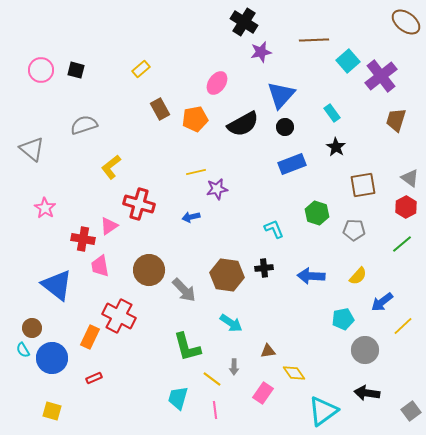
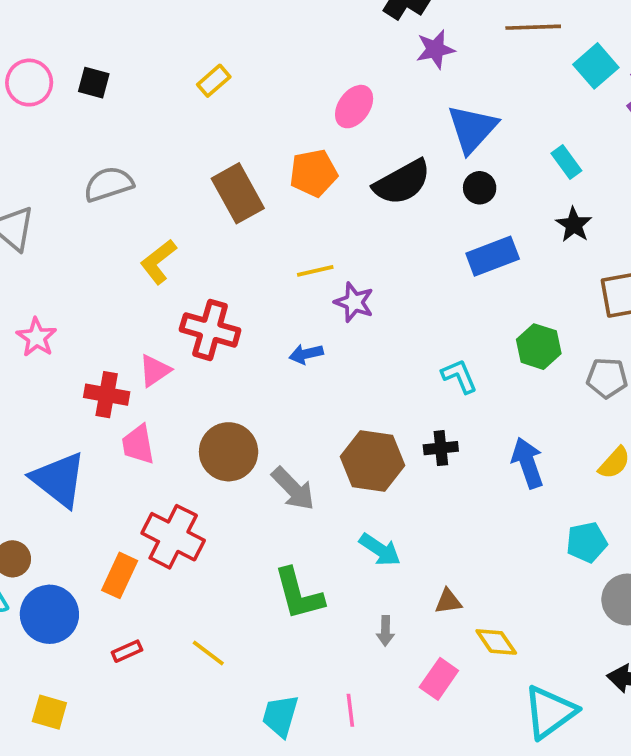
brown rectangle: (160, 109) -> (238, 193), moved, size x1.4
purple star: (217, 189) -> (354, 302), turned 30
blue arrow: (311, 276) -> (528, 463), turned 68
yellow line: (212, 379) -> (208, 653), moved
cyan trapezoid: (178, 398) -> (280, 716), moved

